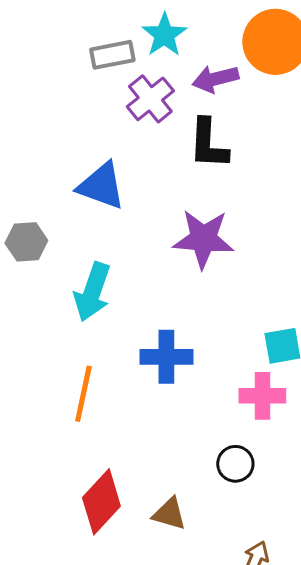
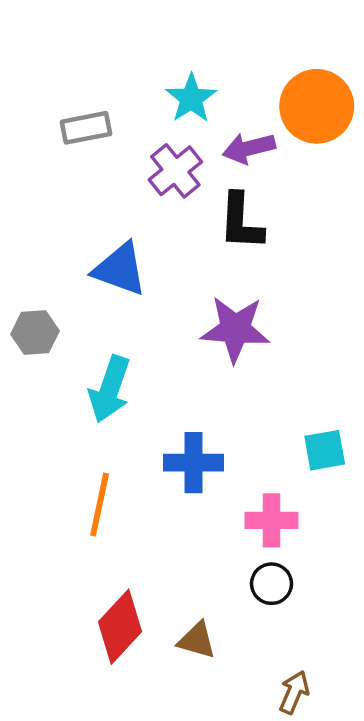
gray rectangle: (112, 55) -> (86, 128), moved
pink cross: (262, 396) -> (271, 520), moved

